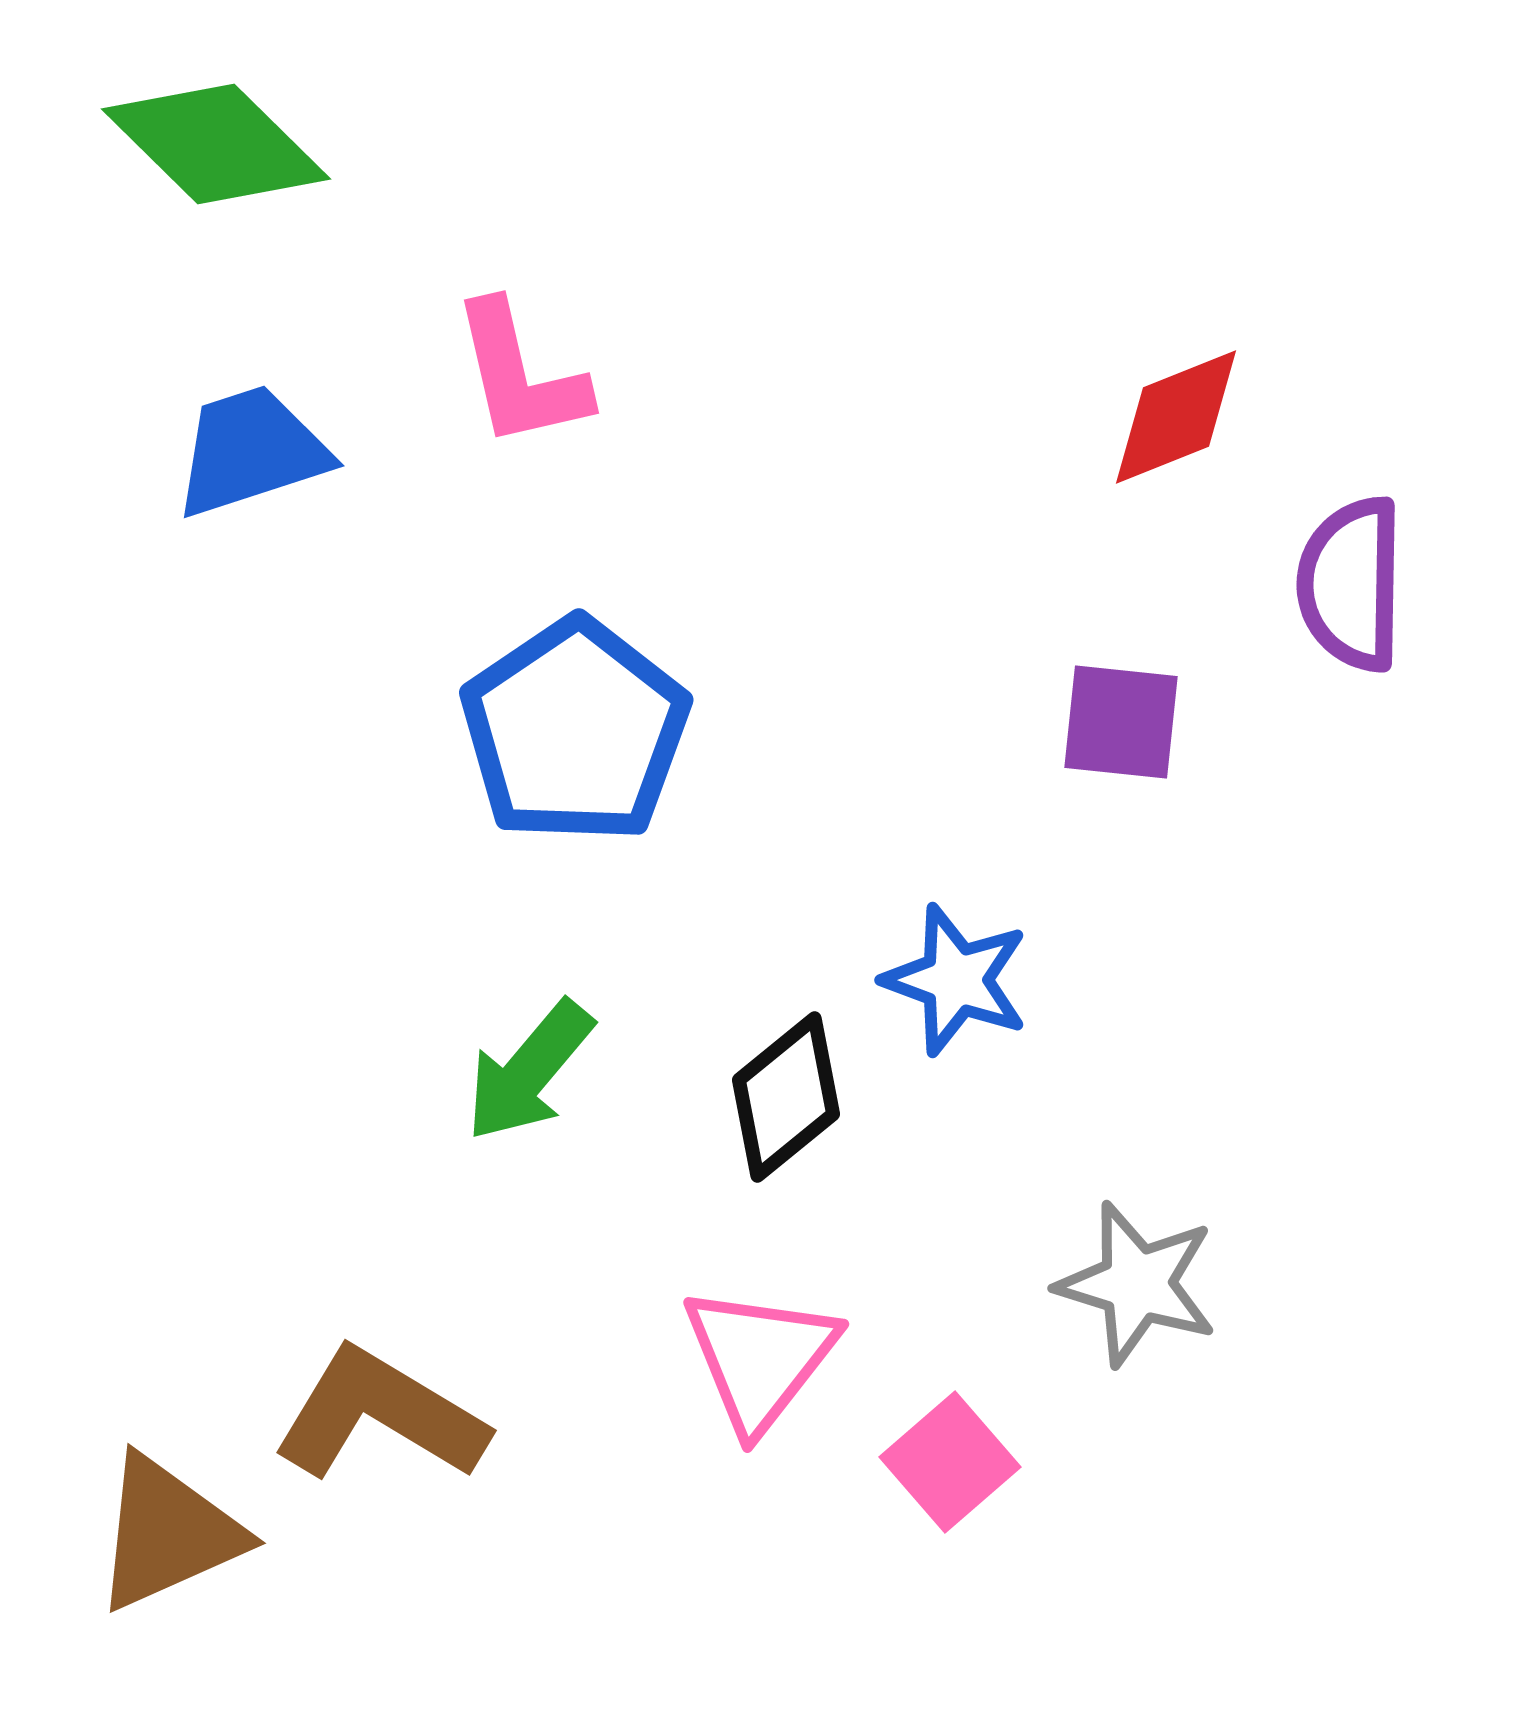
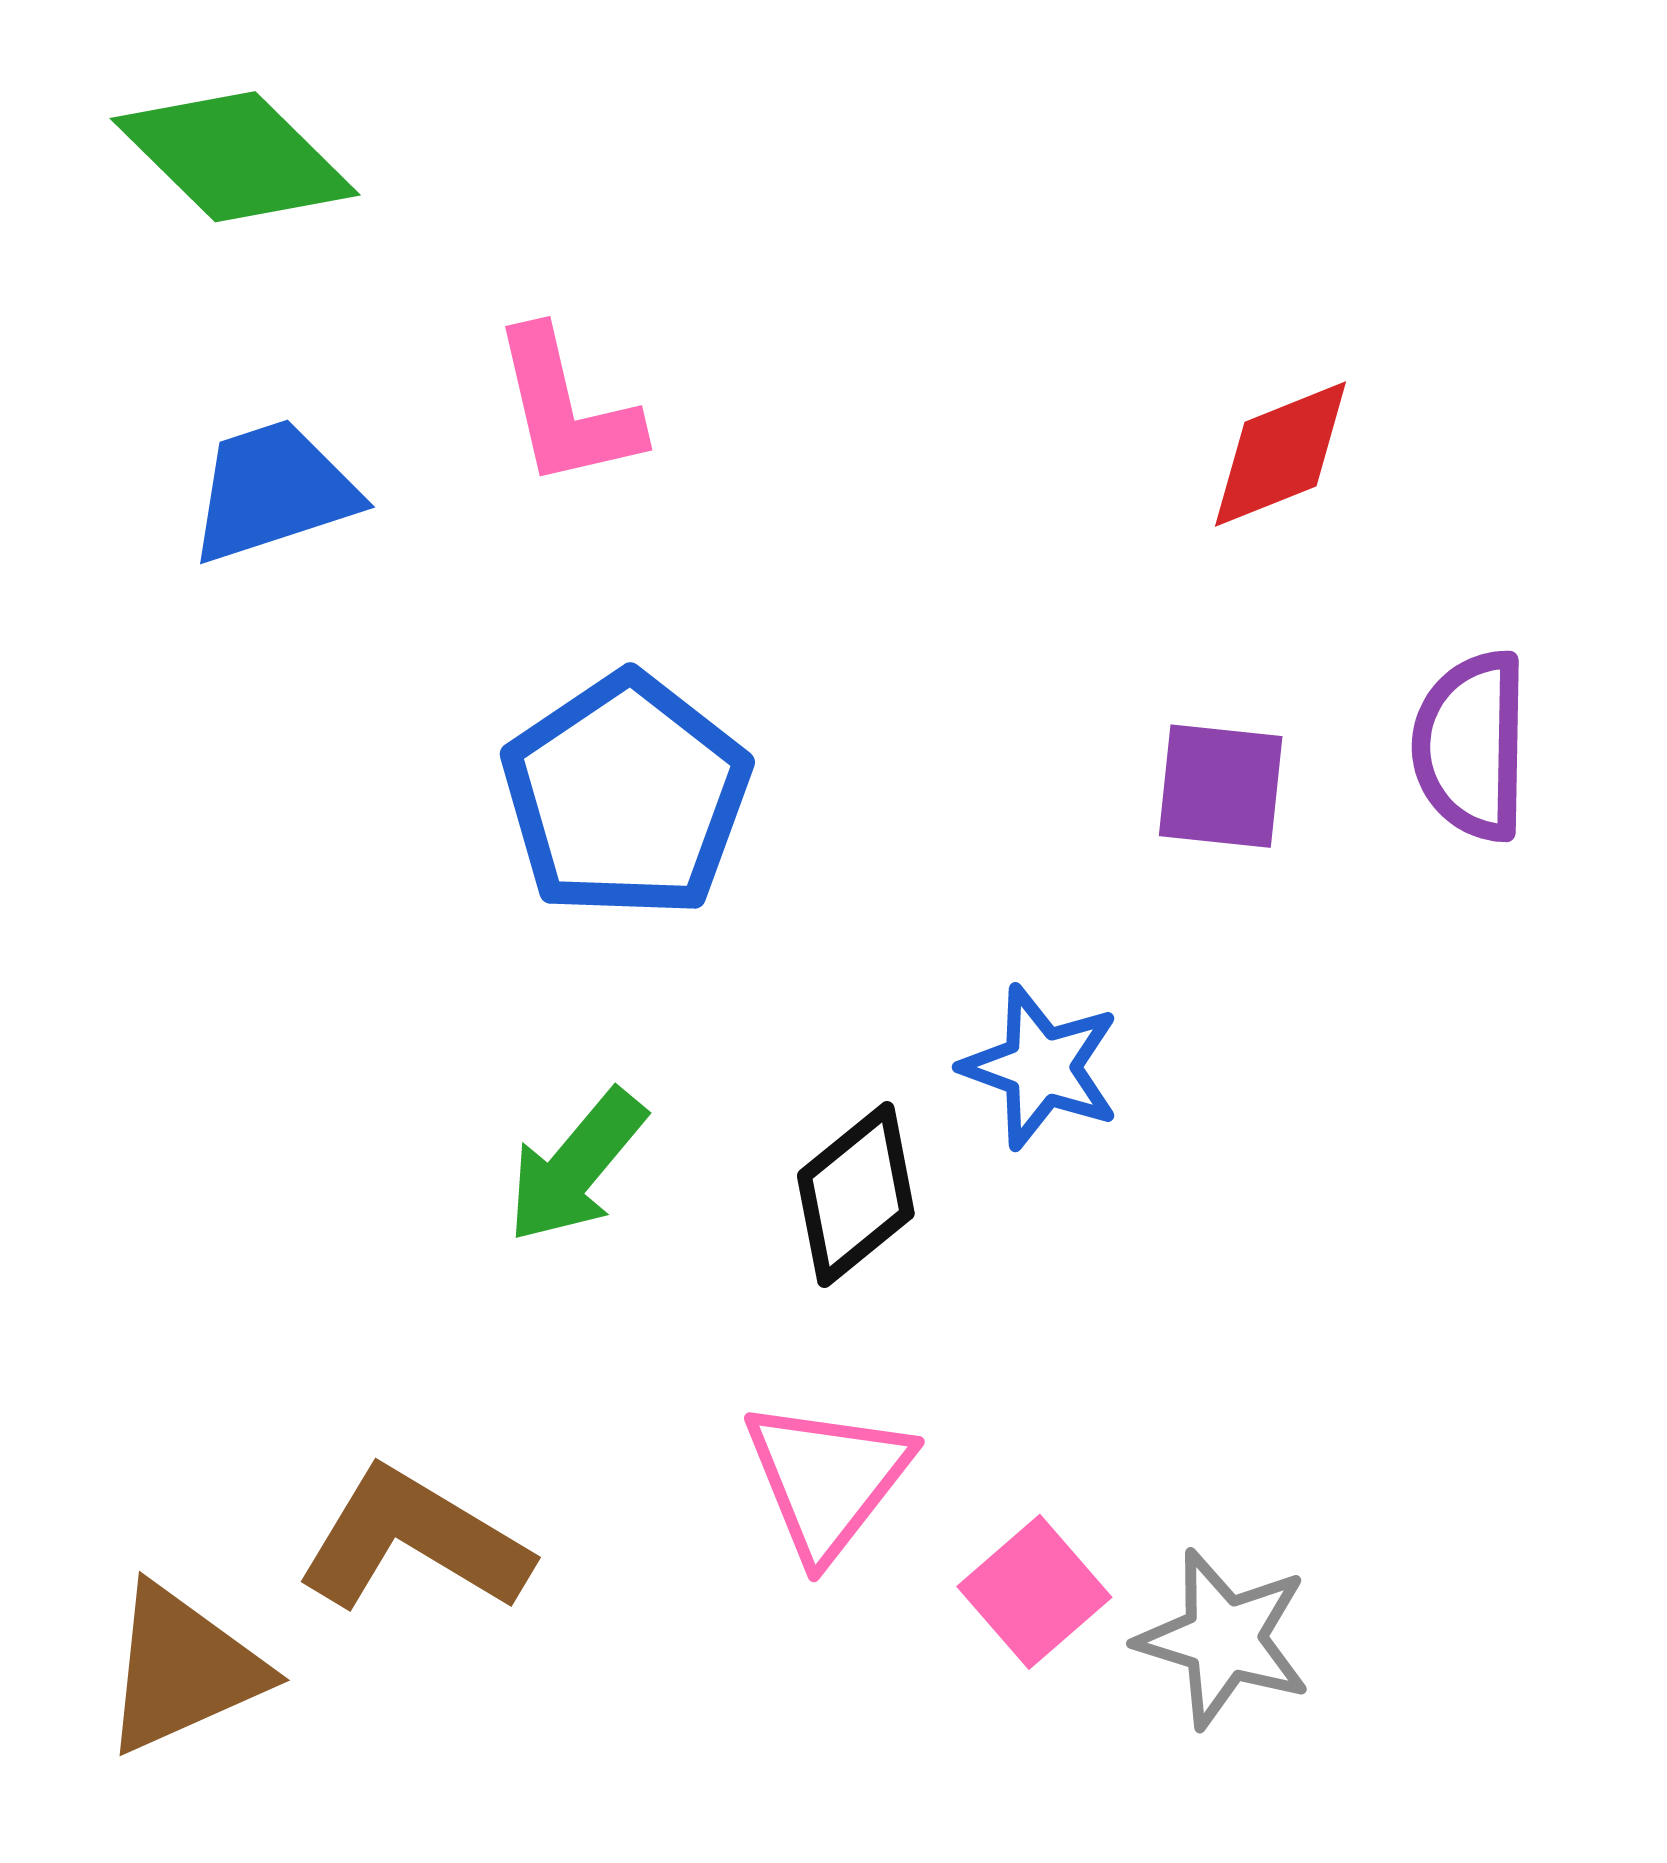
purple semicircle: (1351, 584) -> (1471, 746), moved
gray star: (1137, 1284) -> (1224, 1639), moved

